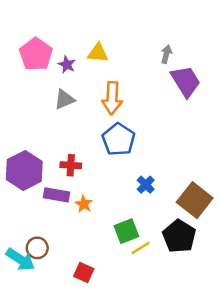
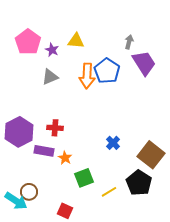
blue pentagon: (119, 139) -> (107, 71), moved
green square: (126, 231) -> (84, 178), moved

